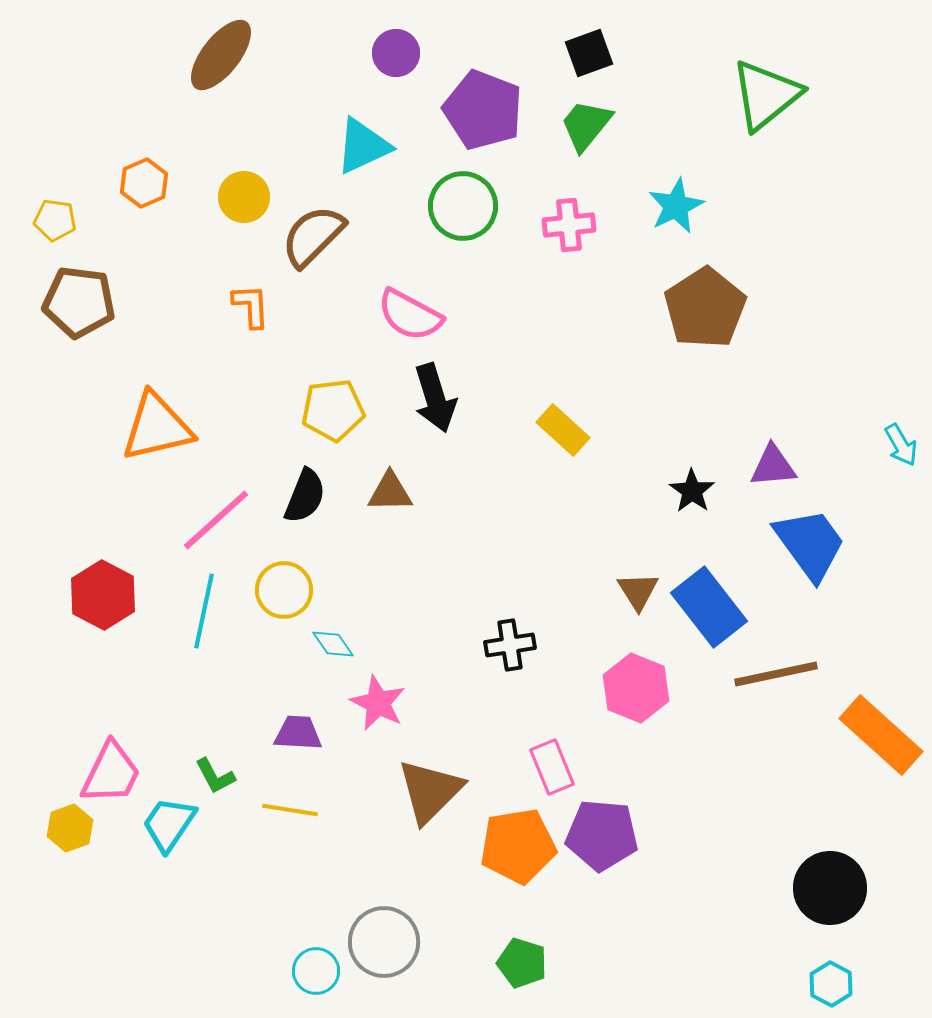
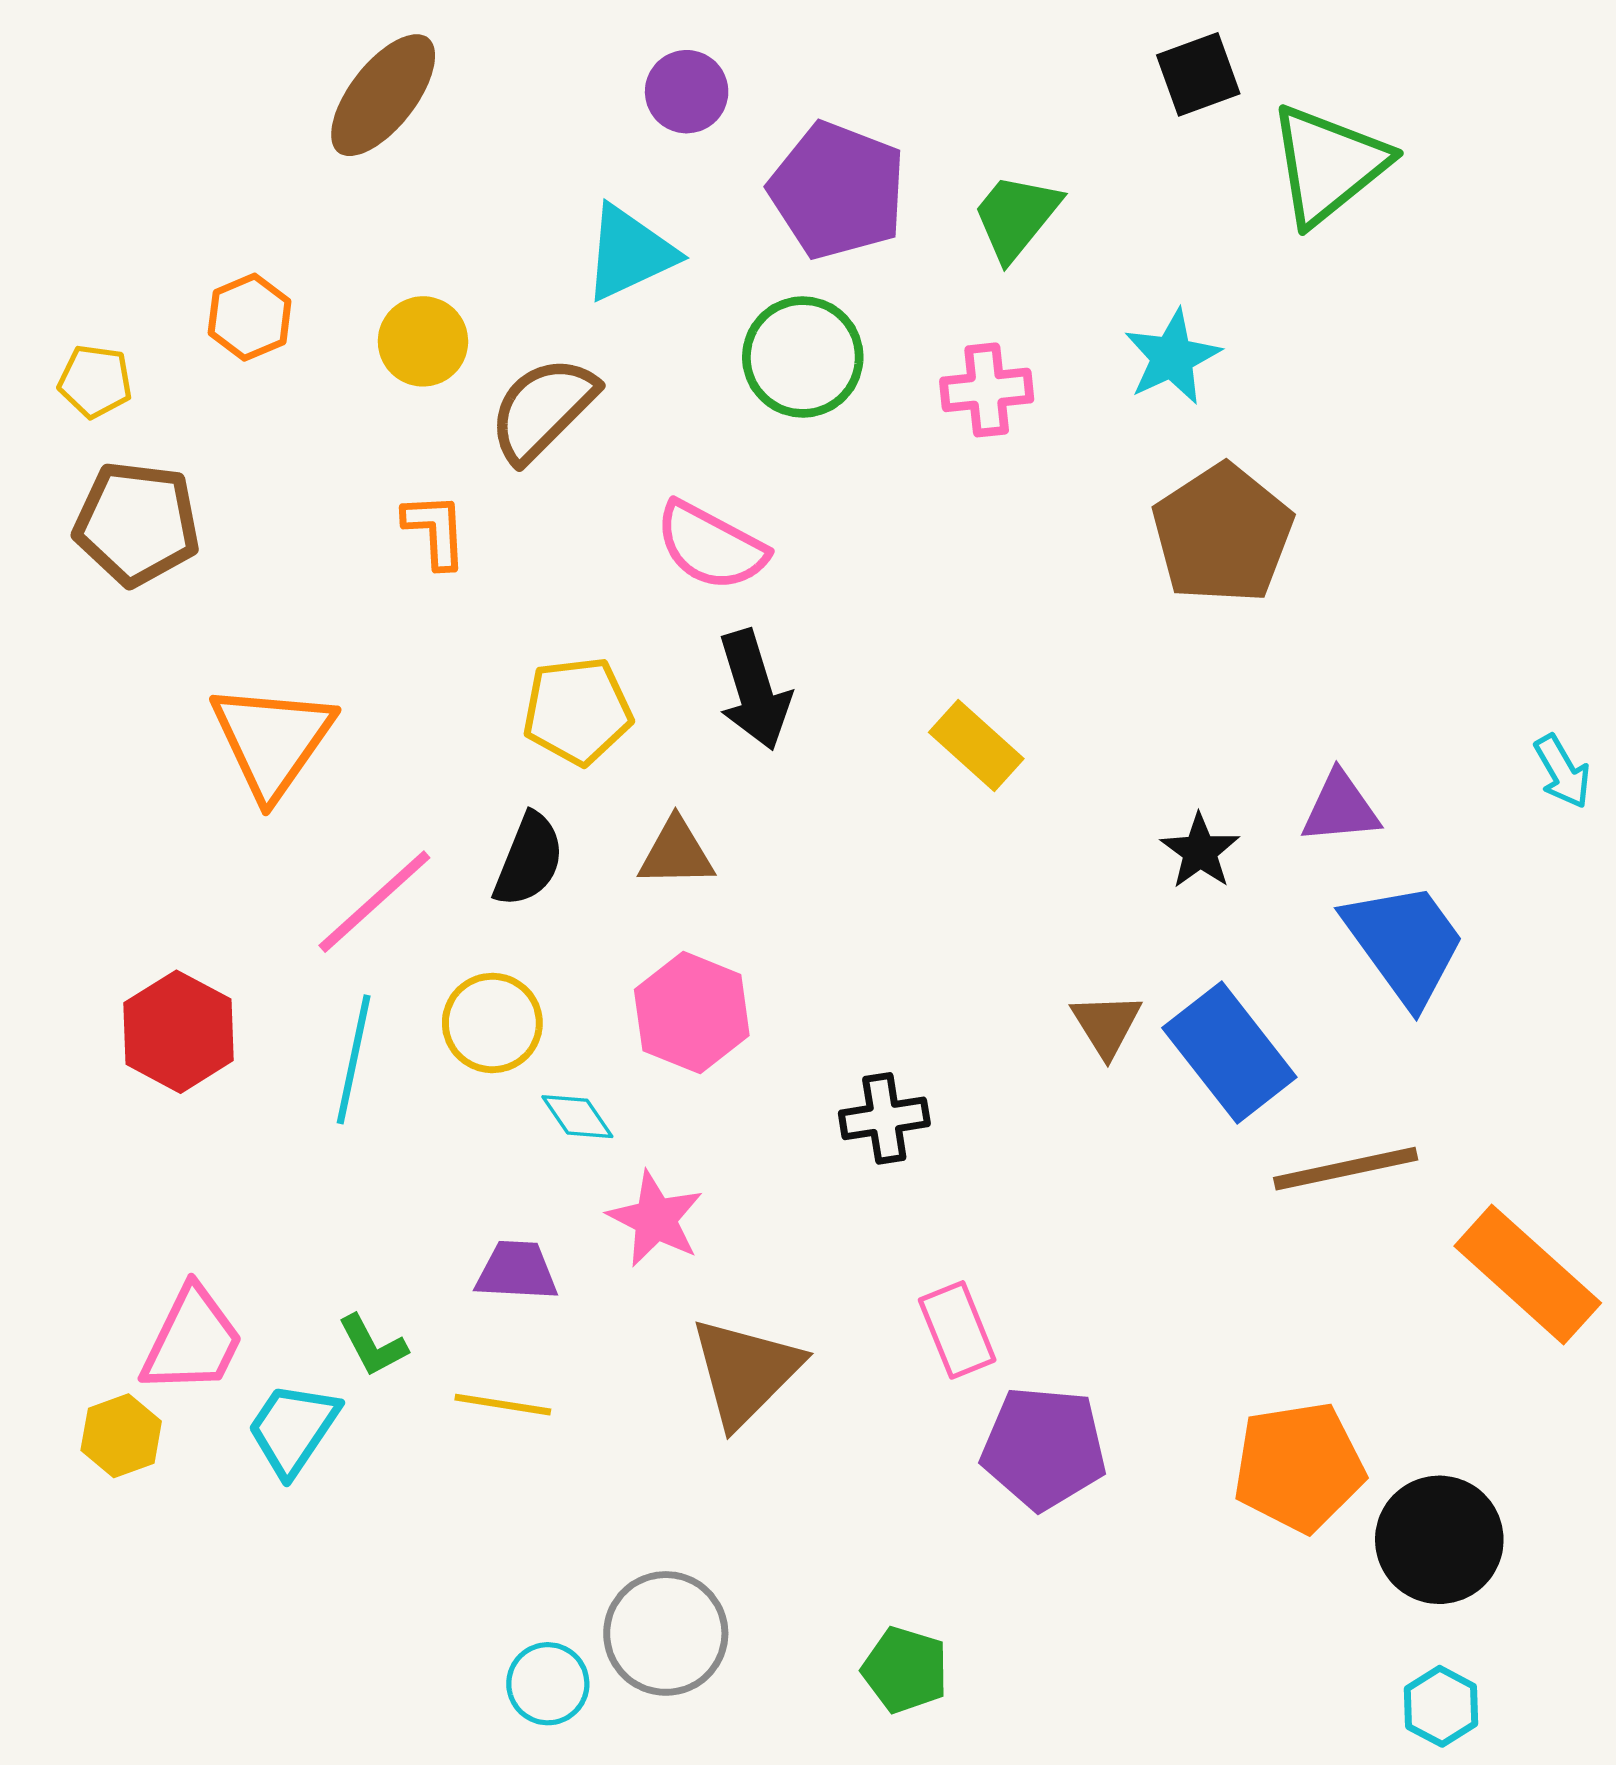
black square: (589, 53) -> (1198, 74), moved
orange triangle: (157, 427) -> (272, 740), turned -42
pink hexagon: (636, 688) -> (692, 1013), moved
orange pentagon: (518, 846) -> (1299, 1467), moved

